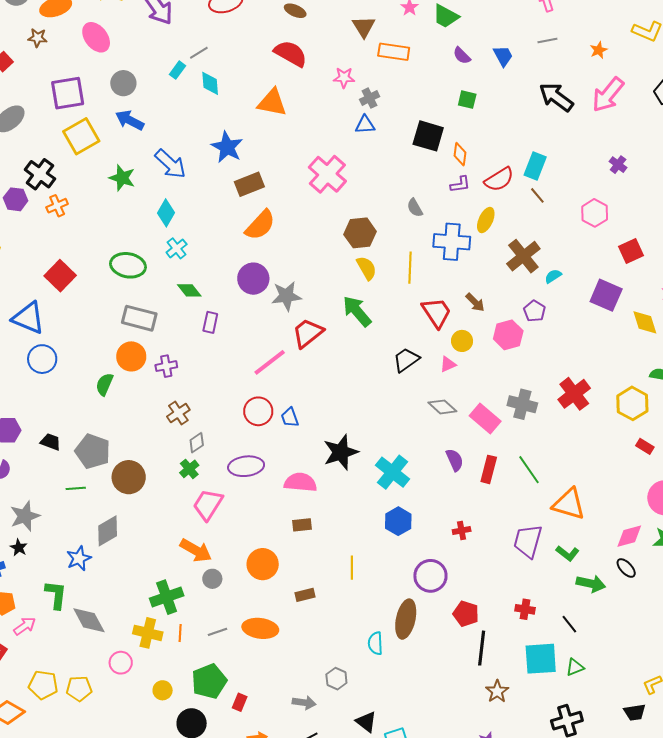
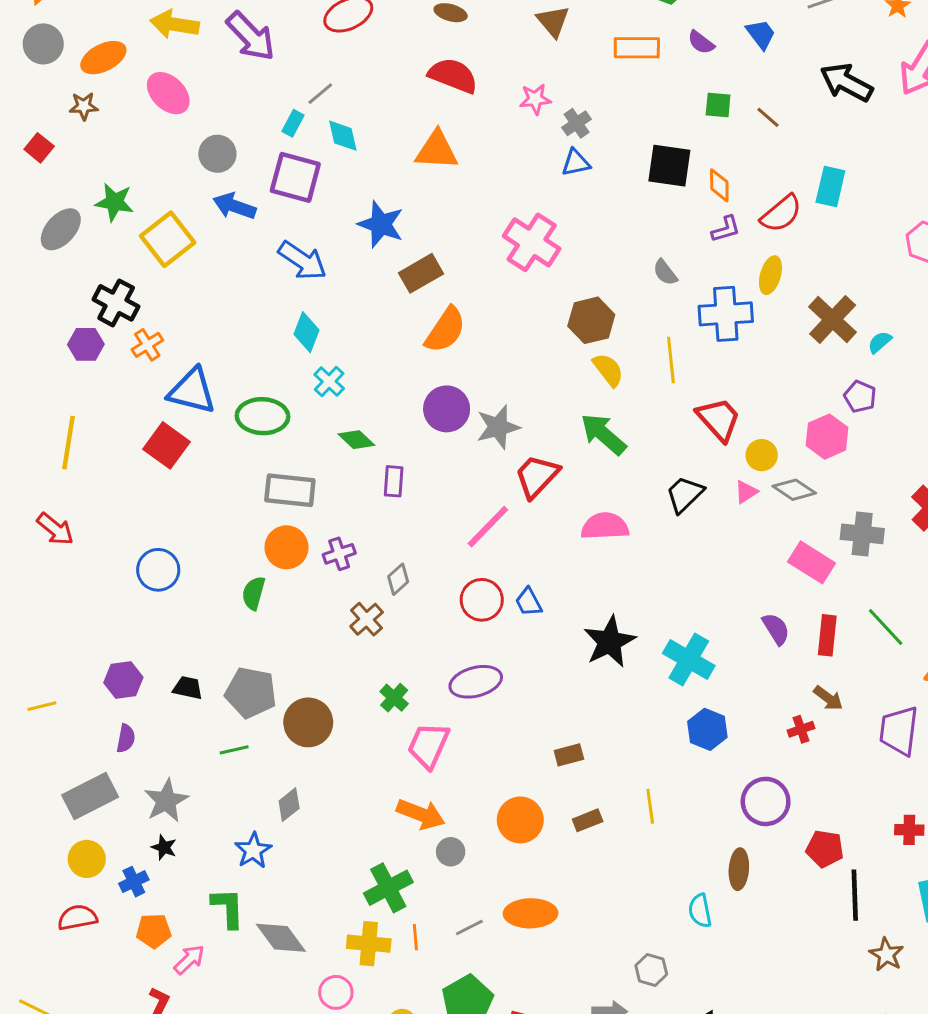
orange rectangle: (394, 52) -> (637, 48), moved
purple square: (68, 93) -> (295, 177), moved, turned 33
green star: (122, 178) -> (114, 202), moved
brown line: (537, 195) -> (768, 117), moved
brown arrow: (475, 302) -> (828, 698), moved
blue triangle: (28, 318) -> (192, 391), moved
gray diamond: (442, 407) -> (794, 490), moved
gray diamond: (197, 443) -> (398, 579), moved
pink semicircle: (300, 482) -> (605, 526), moved
gray diamond: (108, 531) -> (289, 805), size x0.7
brown rectangle: (305, 595) -> (588, 820), moved
brown ellipse: (406, 619) -> (739, 869), size x0.7

